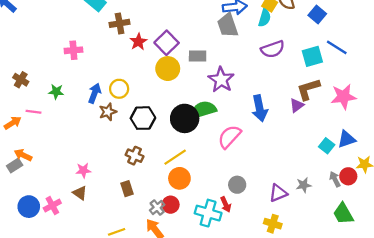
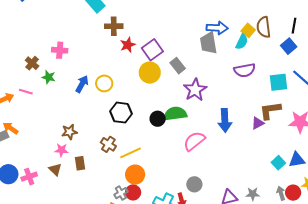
pink cross: (73, 50) -> (60, 50), moved
gray rectangle: (198, 56) -> (178, 66), turned 42
brown cross: (21, 80) -> (32, 63), moved
brown star: (108, 112) -> (70, 132), moved
black circle: (185, 118) -> (158, 119), size x0.6
yellow line: (175, 157) -> (131, 153), moved
orange circle: (179, 178) -> (135, 175), moved
brown rectangle: (127, 189) -> (80, 163), moved

